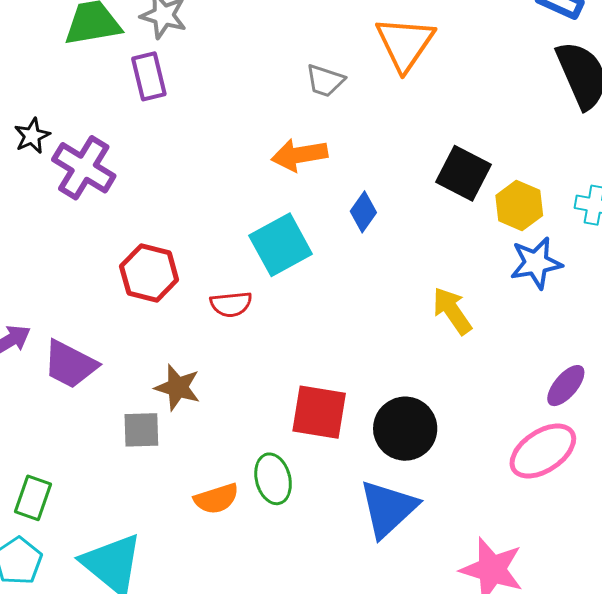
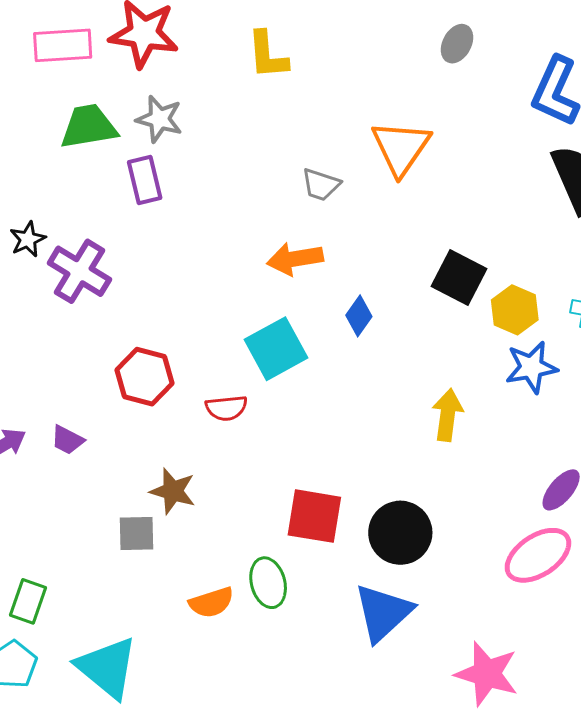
yellow arrow: (452, 311) -> (447, 415), turned 42
purple trapezoid: (70, 364) -> (67, 440), moved, size x0.6

